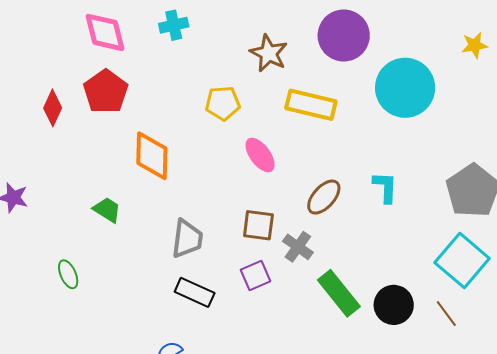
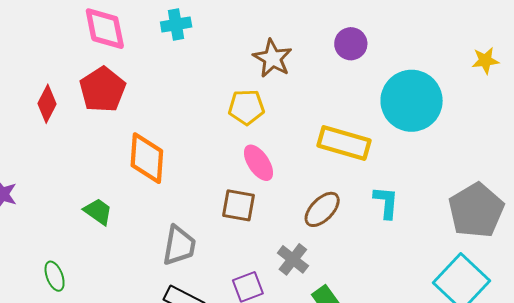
purple circle: (344, 35) -> (351, 44), size x0.6
yellow pentagon: (223, 103) -> (246, 107), moved
yellow rectangle: (311, 105) -> (344, 143), moved
brown square: (258, 225) -> (238, 205), moved

